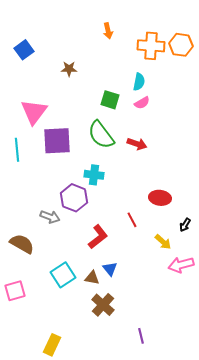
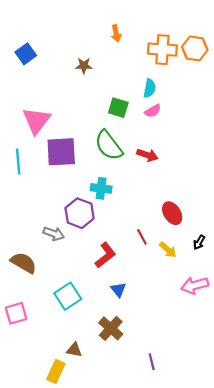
brown star: (69, 69) -> (84, 66), moved
red ellipse: (160, 198) -> (172, 213), turned 50
yellow arrow: (163, 242) -> (168, 250), moved
brown triangle: (92, 278) -> (74, 350), moved

